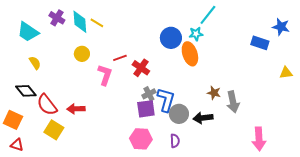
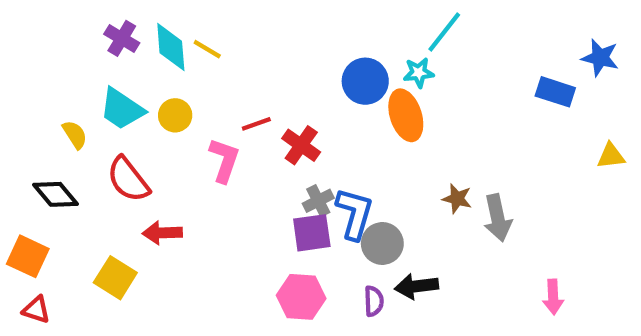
cyan trapezoid: (28, 32) -> (122, 109), moved
red semicircle: (47, 105) -> (128, 179), moved
black arrow: (203, 118) -> (416, 286), moved
pink arrow: (259, 139) -> (553, 297), size x0.7

